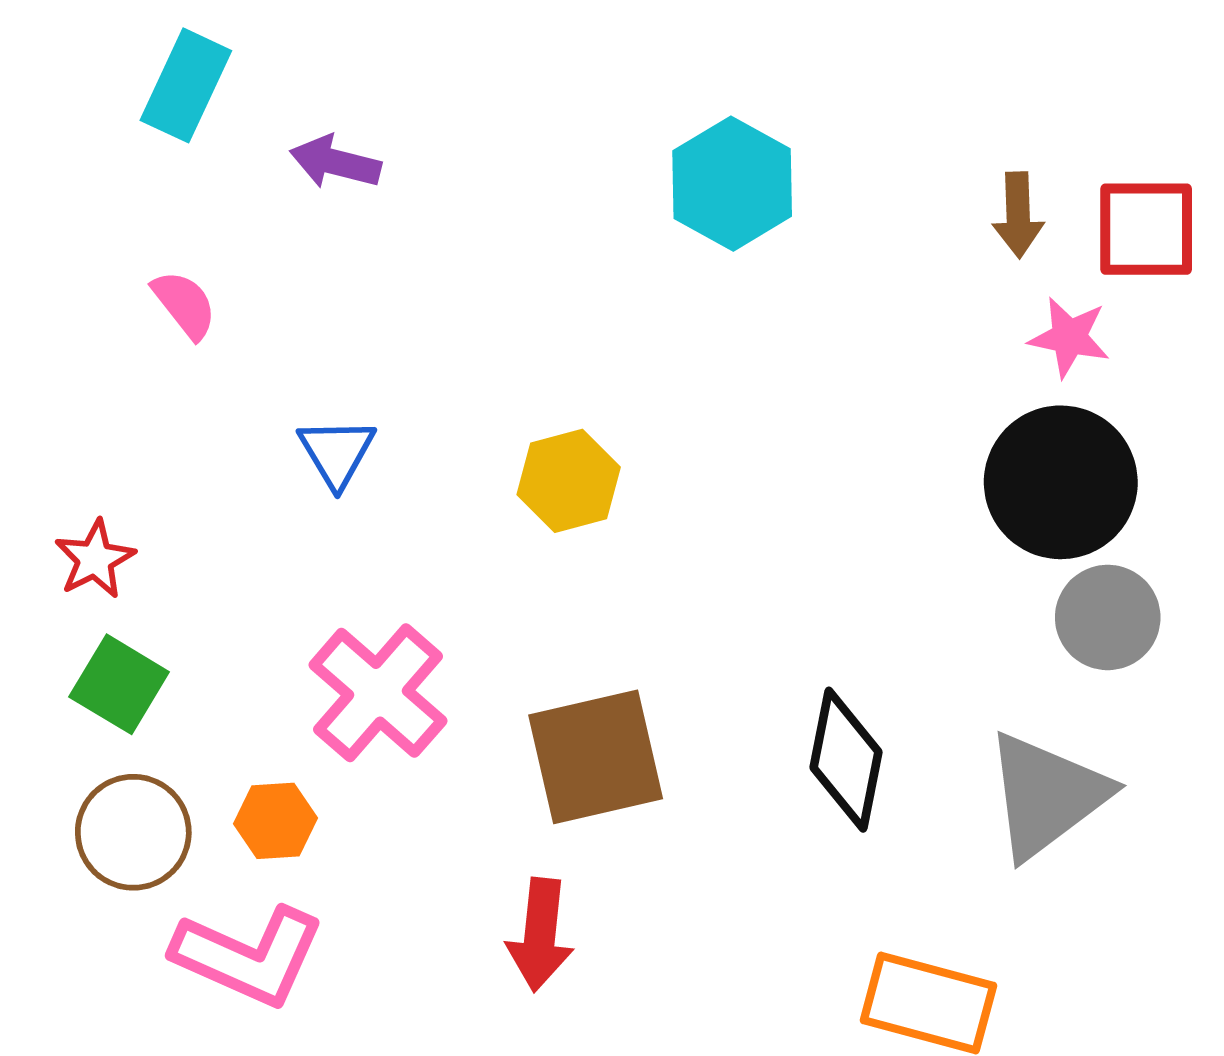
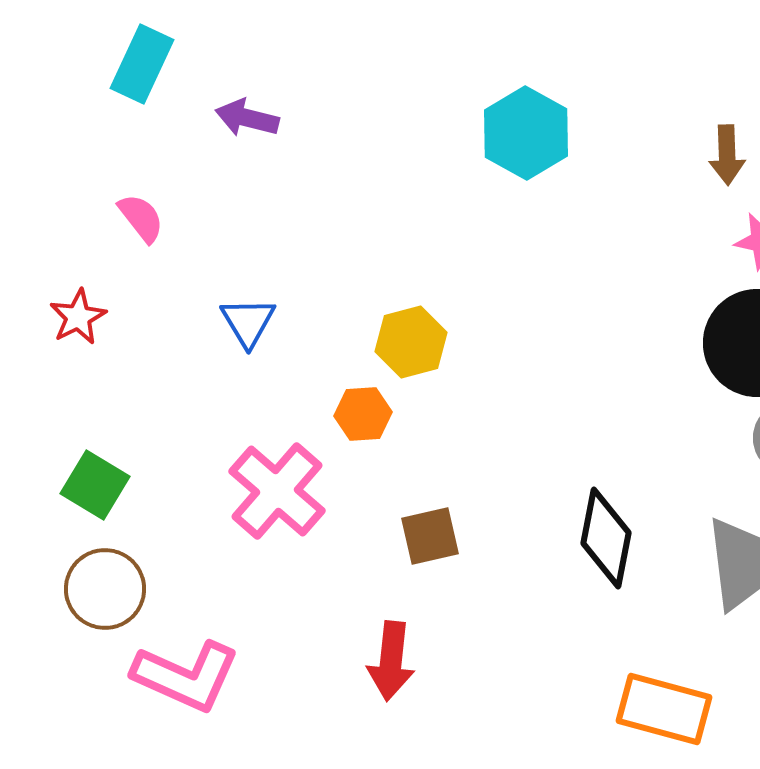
red star: (95, 559) -> (78, 317), moved
brown square: (596, 757) -> (430, 536), size x0.6
orange hexagon: (276, 821) -> (363, 414), moved

